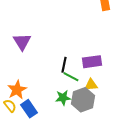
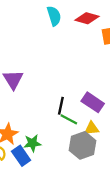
purple rectangle: (92, 62) -> (93, 102), turned 42
green star: (63, 98) -> (32, 143), moved

